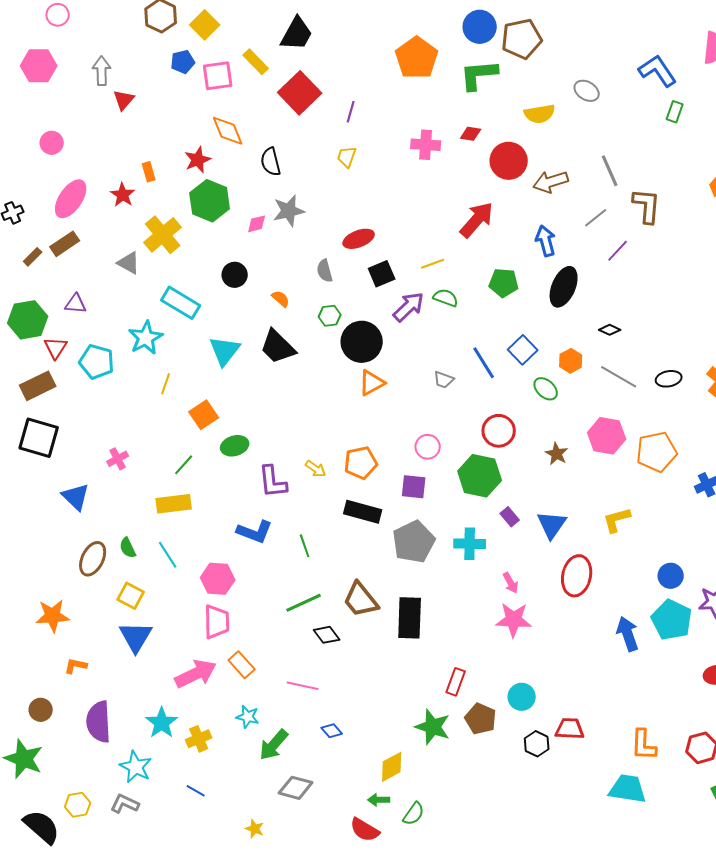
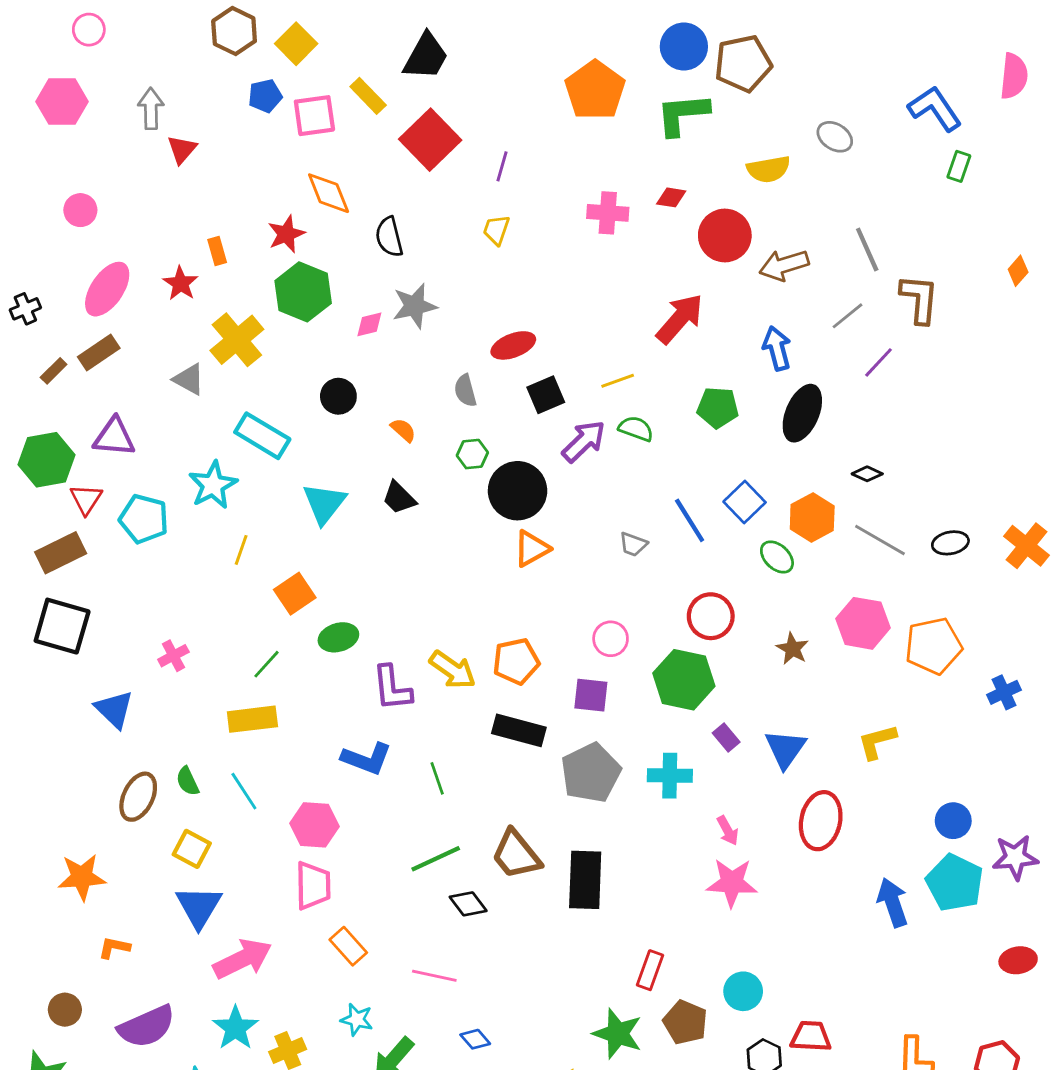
purple triangle: (76, 304) -> (114, 437), size x1.4
black trapezoid: (278, 347) -> (399, 498), size x0.7
orange hexagon: (571, 361) -> (812, 518), size x1.4
yellow arrow: (316, 469) -> (453, 670), size x1.6
pink arrow: (196, 674) -> (243, 959), moved
purple semicircle: (99, 722) -> (147, 1027), turned -111

